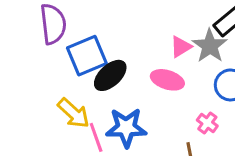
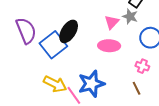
gray star: (210, 46) -> (130, 16), size x0.7
black ellipse: (110, 75) -> (69, 31), moved

